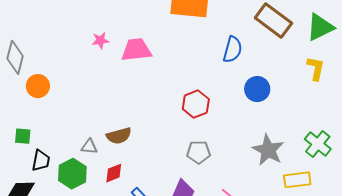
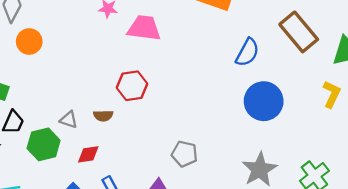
blue circle: (257, 89) -> (264, 101), size x1.4
red hexagon: (196, 104) -> (132, 86), moved
brown semicircle: (119, 136) -> (103, 116), size x0.7

